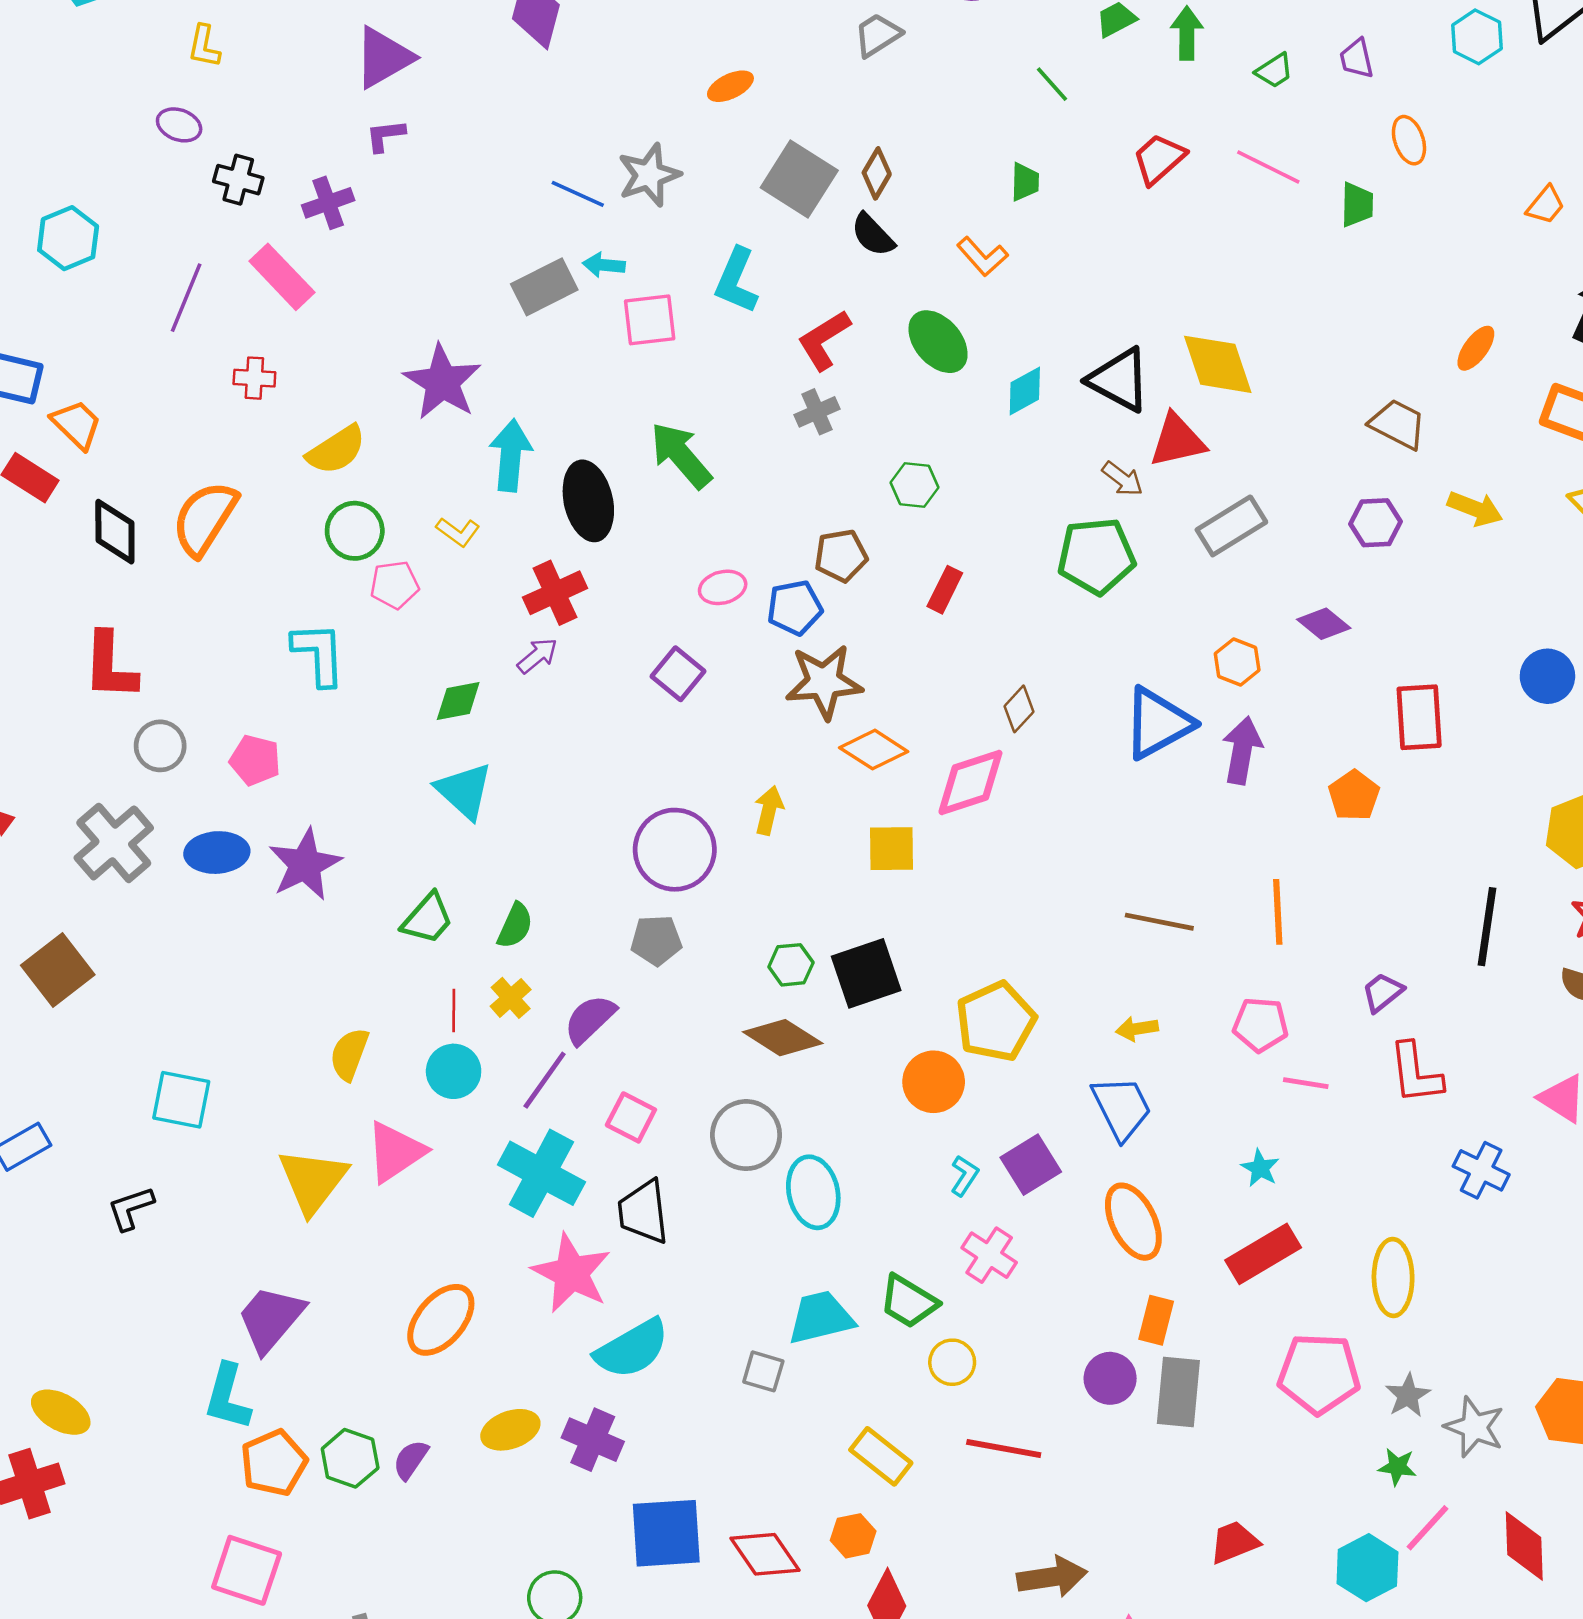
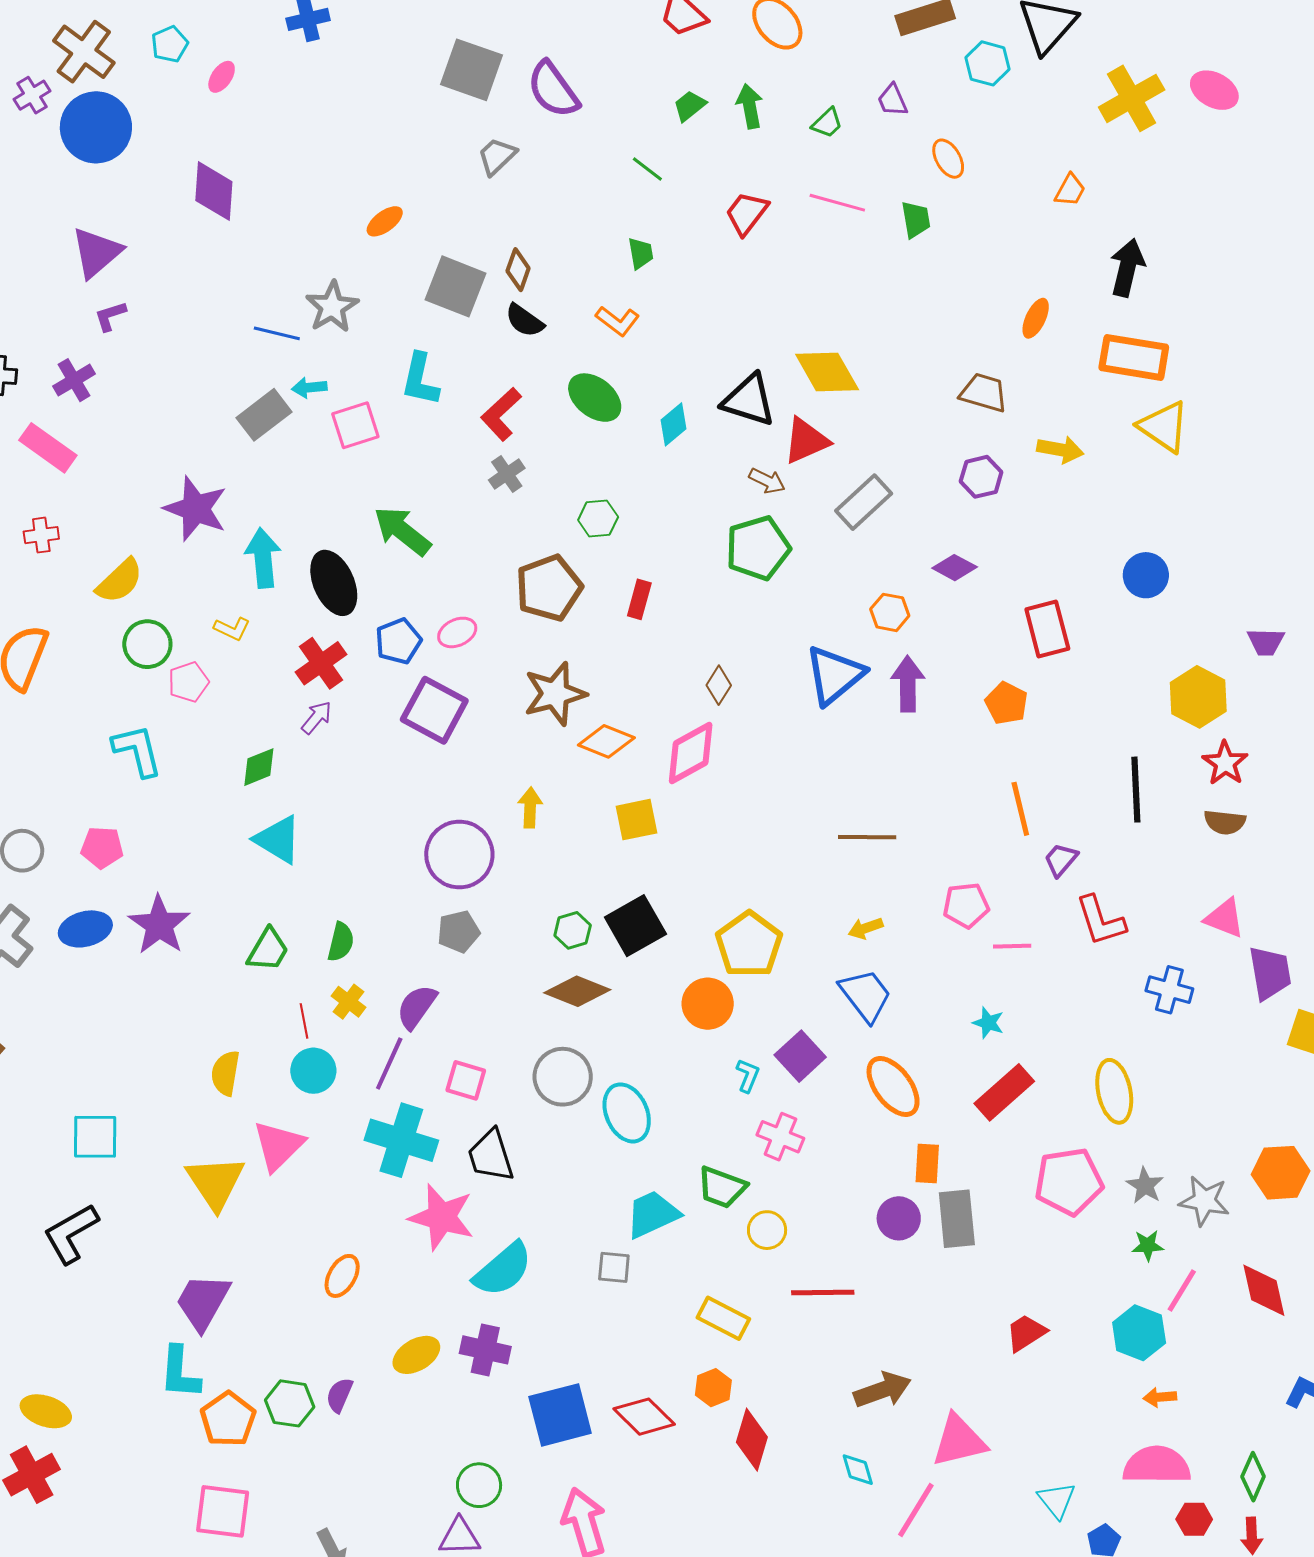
brown pentagon: (841, 556) -> (549, 588), size x1.5
blue pentagon: (795, 608) -> (398, 641), moved
purple square: (678, 674) -> (434, 710), size x1.5
orange line: (1278, 912) -> (1020, 809), moved
black L-shape: (131, 1208) -> (71, 1234), size x1.5
orange ellipse: (441, 1320) -> (342, 1276), size x0.7

